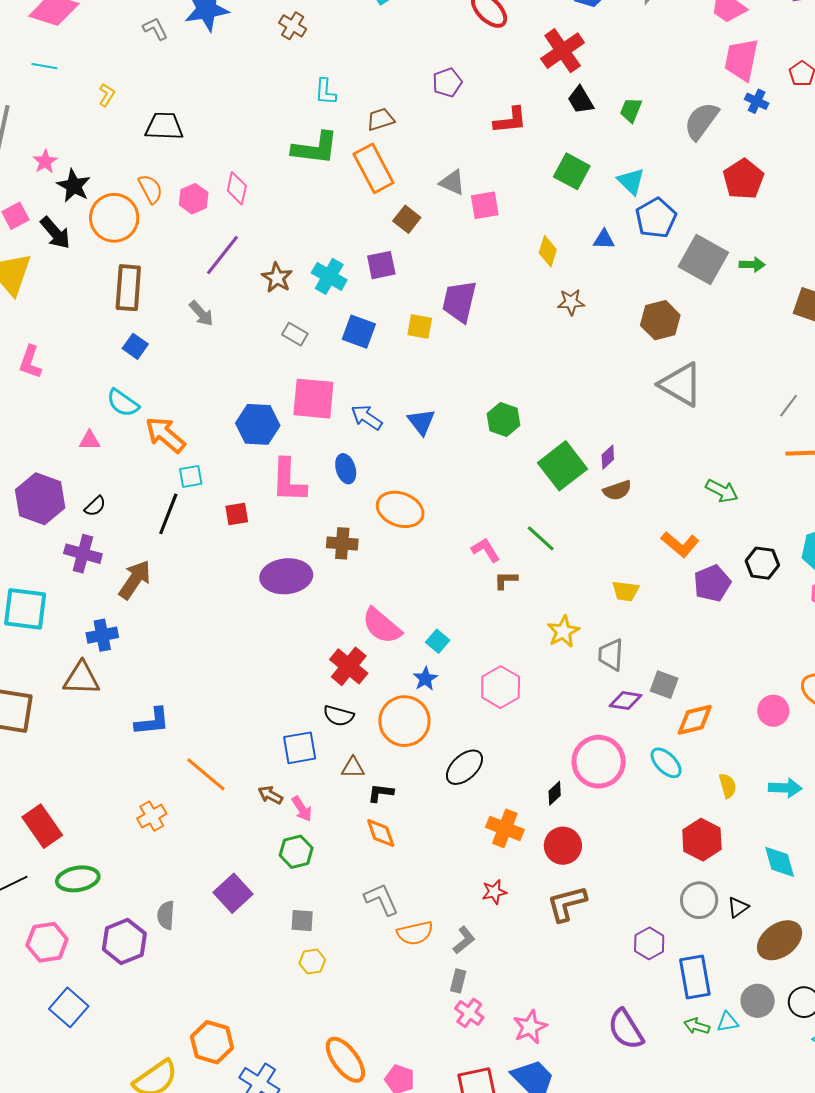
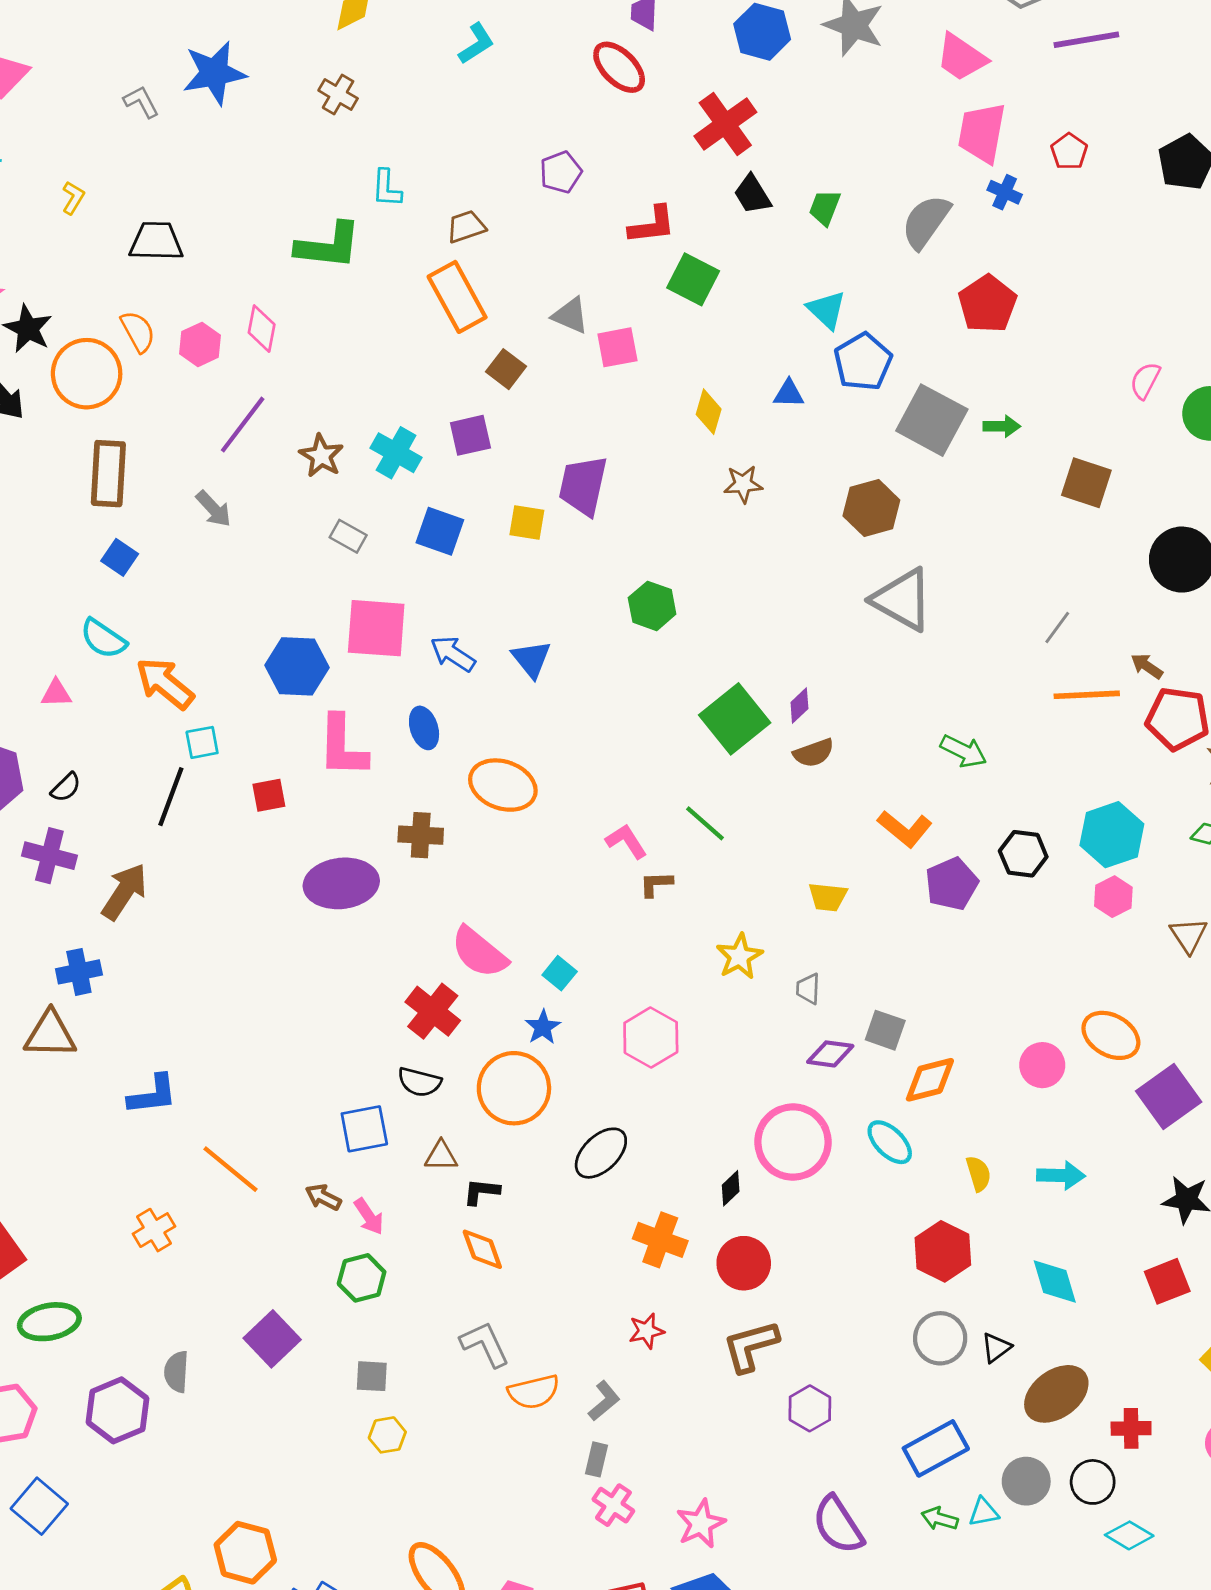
green L-shape: (315, 148) -> (328, 246), moved
green square: (572, 171) -> (693, 279), moved
green hexagon: (504, 419) -> (652, 606), moved
gray trapezoid: (611, 655) -> (808, 989), size x0.7
purple hexagon: (649, 943) -> (810, 1408), moved
blue rectangle: (695, 977) -> (936, 1448), turned 72

